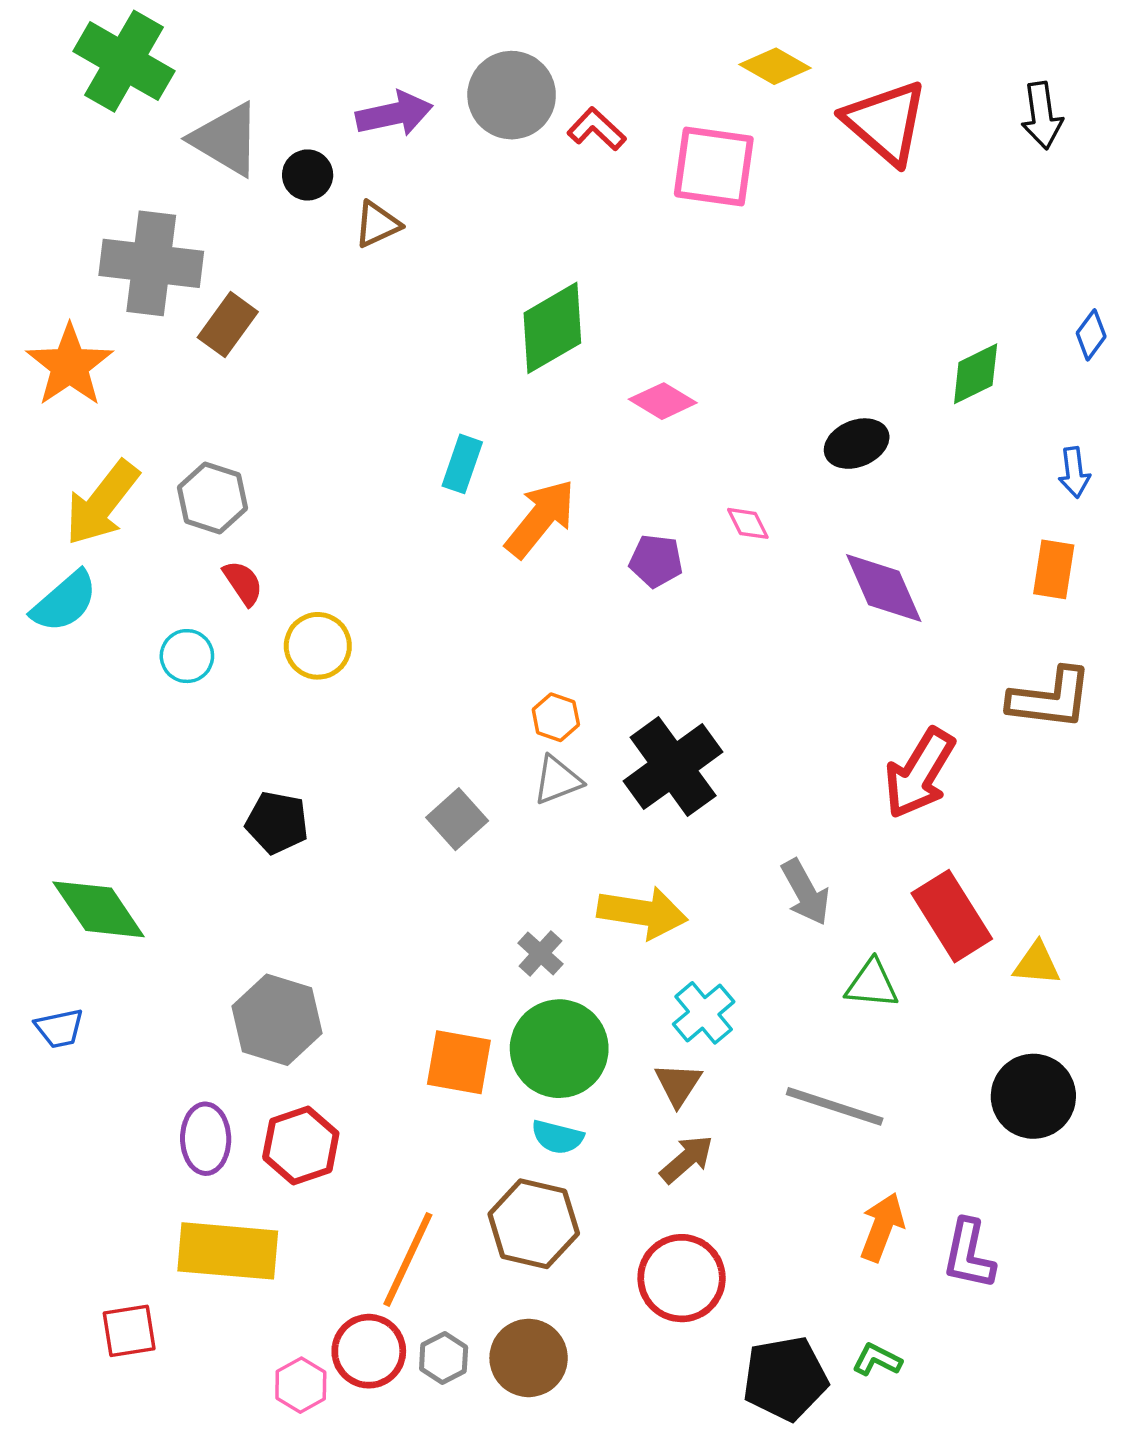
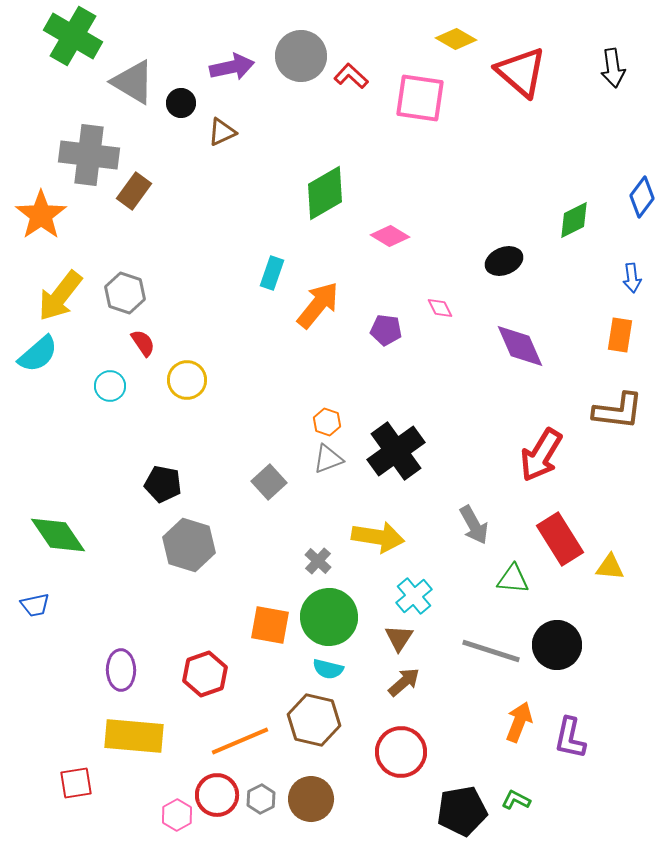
blue diamond: (1091, 335) -> (642, 197), size x1.4
gray hexagon: (277, 1020) -> (189, 545), moved
black circle: (1033, 1096) -> (557, 645), moved
red hexagon: (301, 1146) -> (205, 674), moved
orange line: (408, 1259) -> (240, 741), turned 42

